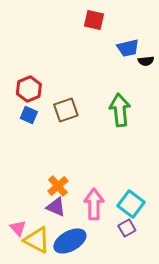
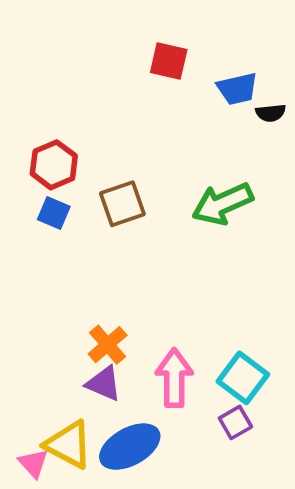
red square: (94, 20) -> (169, 61), moved
green arrow: (120, 110) -> (222, 204), turned -108
pink triangle: (18, 228) -> (33, 463), moved

